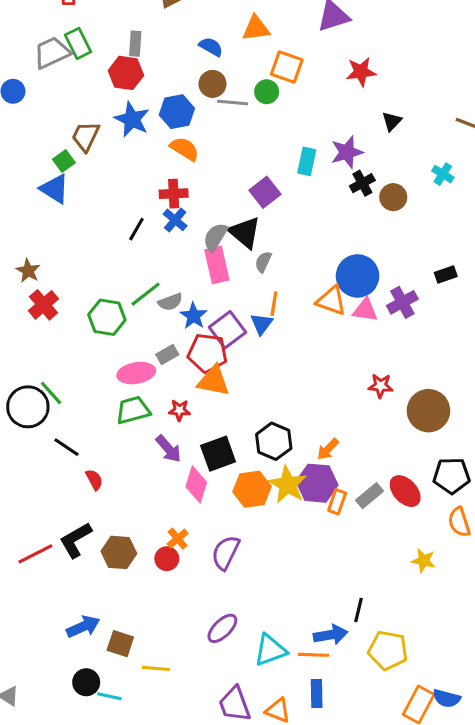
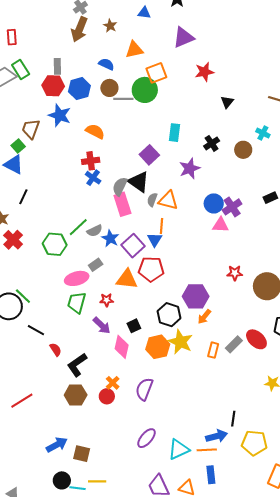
orange square: (287, 67) -> (156, 73), turned -35
green circle: (267, 92) -> (145, 90), size x1.6
blue hexagon: (177, 112) -> (79, 89), moved
purple star: (347, 152) -> (190, 168), moved
brown circle: (393, 197) -> (243, 150), moved
black line: (136, 229) -> (23, 197), moved
blue circle: (358, 276) -> (214, 203), size x0.7
orange triangle: (331, 301) -> (168, 200), moved
purple cross: (402, 302) -> (232, 207), moved
red pentagon: (207, 353) -> (151, 269), moved
green trapezoid: (133, 410) -> (77, 303), turned -55
black square: (218, 454) -> (134, 326), size x0.6
purple hexagon: (317, 483) -> (196, 296), moved
black L-shape: (76, 540) -> (77, 365), moved
yellow line: (156, 668) -> (97, 481), moved

